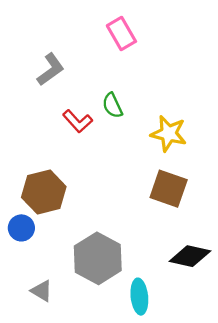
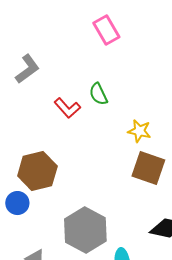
gray L-shape: (51, 69) -> (27, 69), moved
yellow star: (169, 134) -> (139, 131), moved, size x0.7

